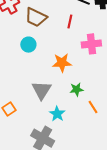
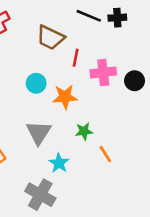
brown trapezoid: (36, 17) -> (50, 38), moved
red line: (70, 21) -> (76, 58), moved
cyan circle: (28, 45) -> (36, 83), moved

